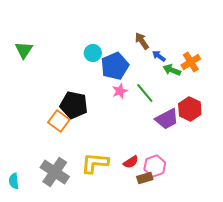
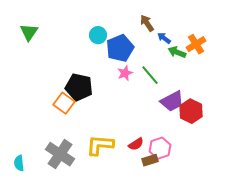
red hexagon: (190, 109) -> (191, 111), moved

